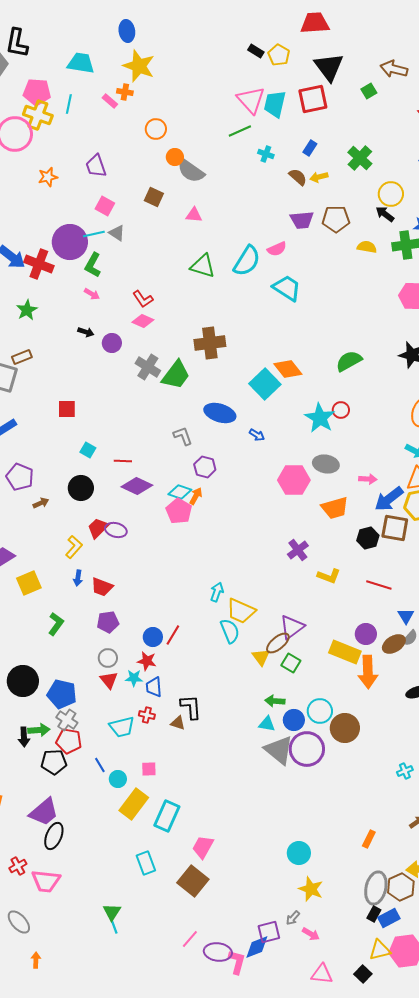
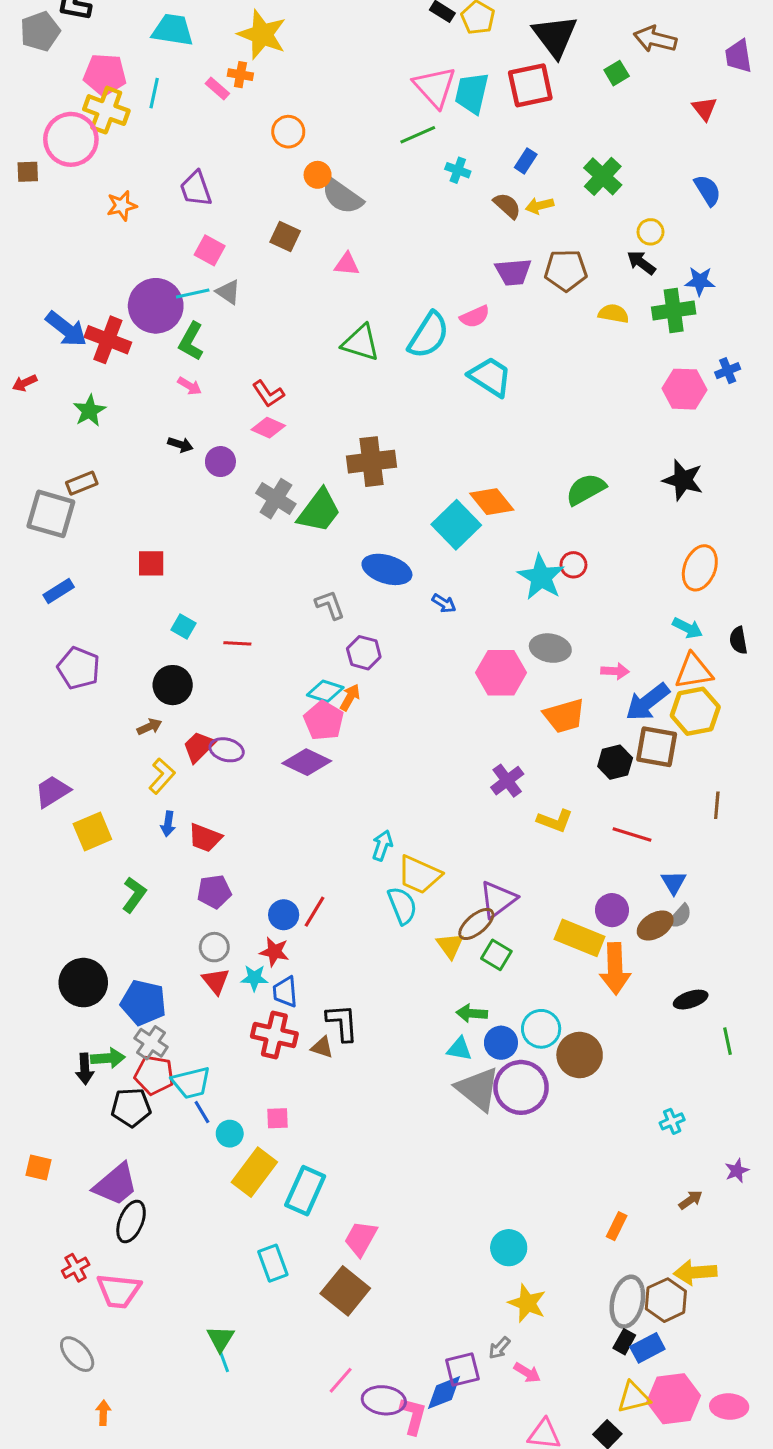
yellow circle: (391, 194) -> (651, 232), size x0.7
purple diamond: (137, 486) -> (307, 762), moved
brown arrow: (41, 503) -> (150, 727), moved
red cross: (147, 715) -> (274, 1035), size x1.8
cyan trapezoid: (122, 727) -> (191, 1083), moved

